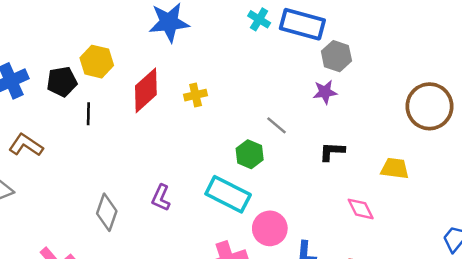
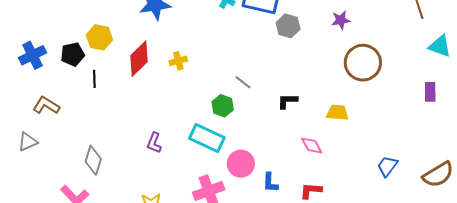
purple star: (325, 92) -> (341, 20), moved
gray diamond: (107, 212) -> (93, 160), moved

